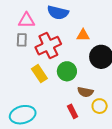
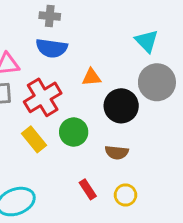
brown semicircle: (85, 92) -> (117, 152), moved
yellow circle: (100, 106) -> (125, 195), moved

